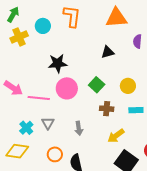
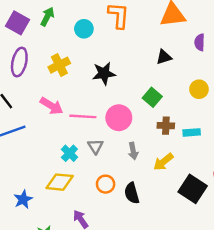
yellow cross: (19, 37) -> (59, 65), moved
yellow circle: (128, 86) -> (199, 89), moved
pink circle: (67, 88) -> (119, 118), moved
cyan rectangle: (136, 110) -> (192, 132), moved
yellow arrow: (116, 136) -> (163, 162), moved

